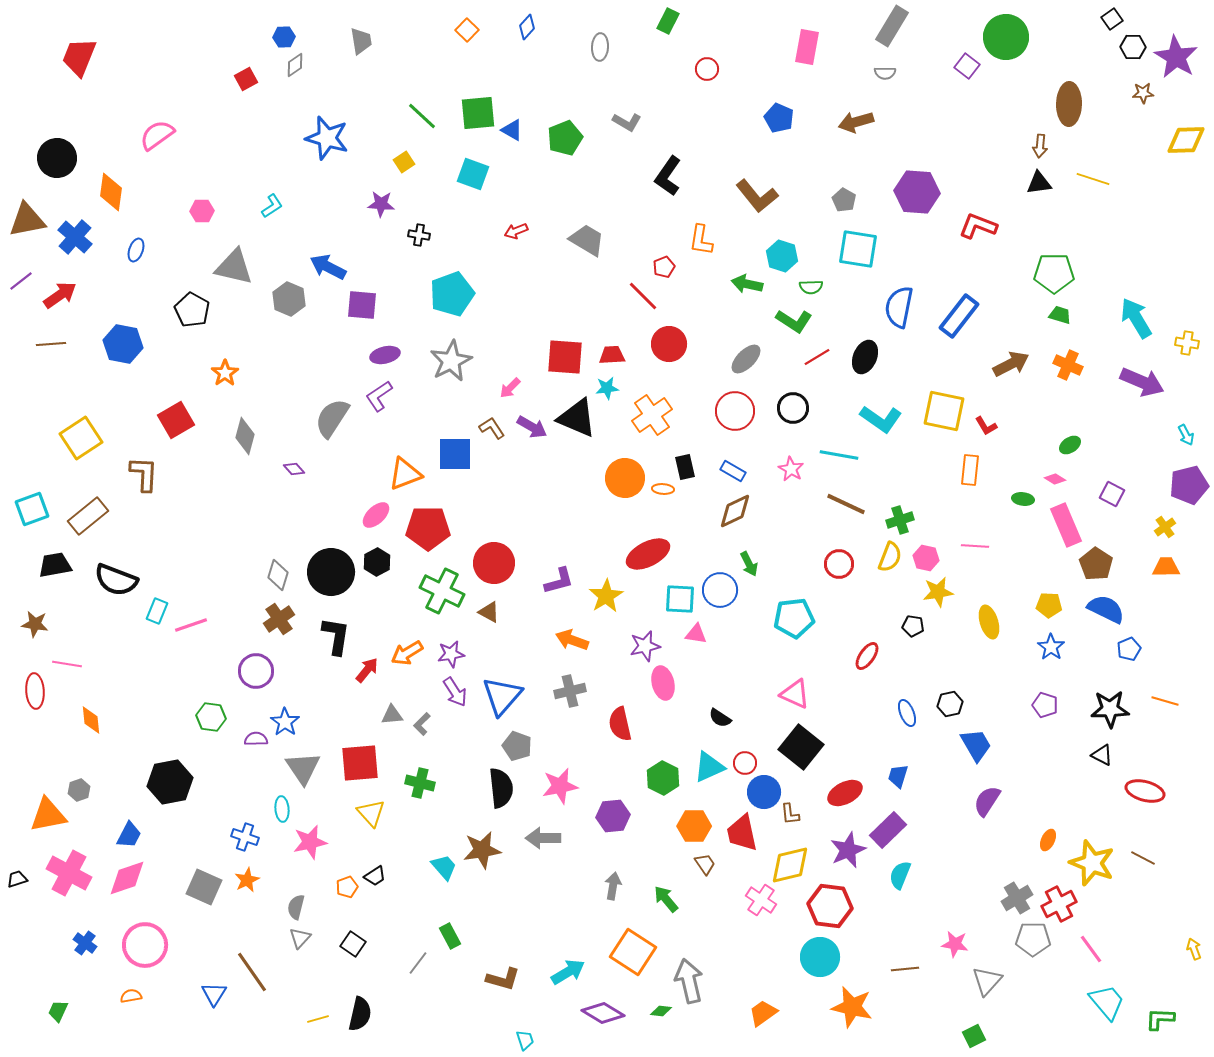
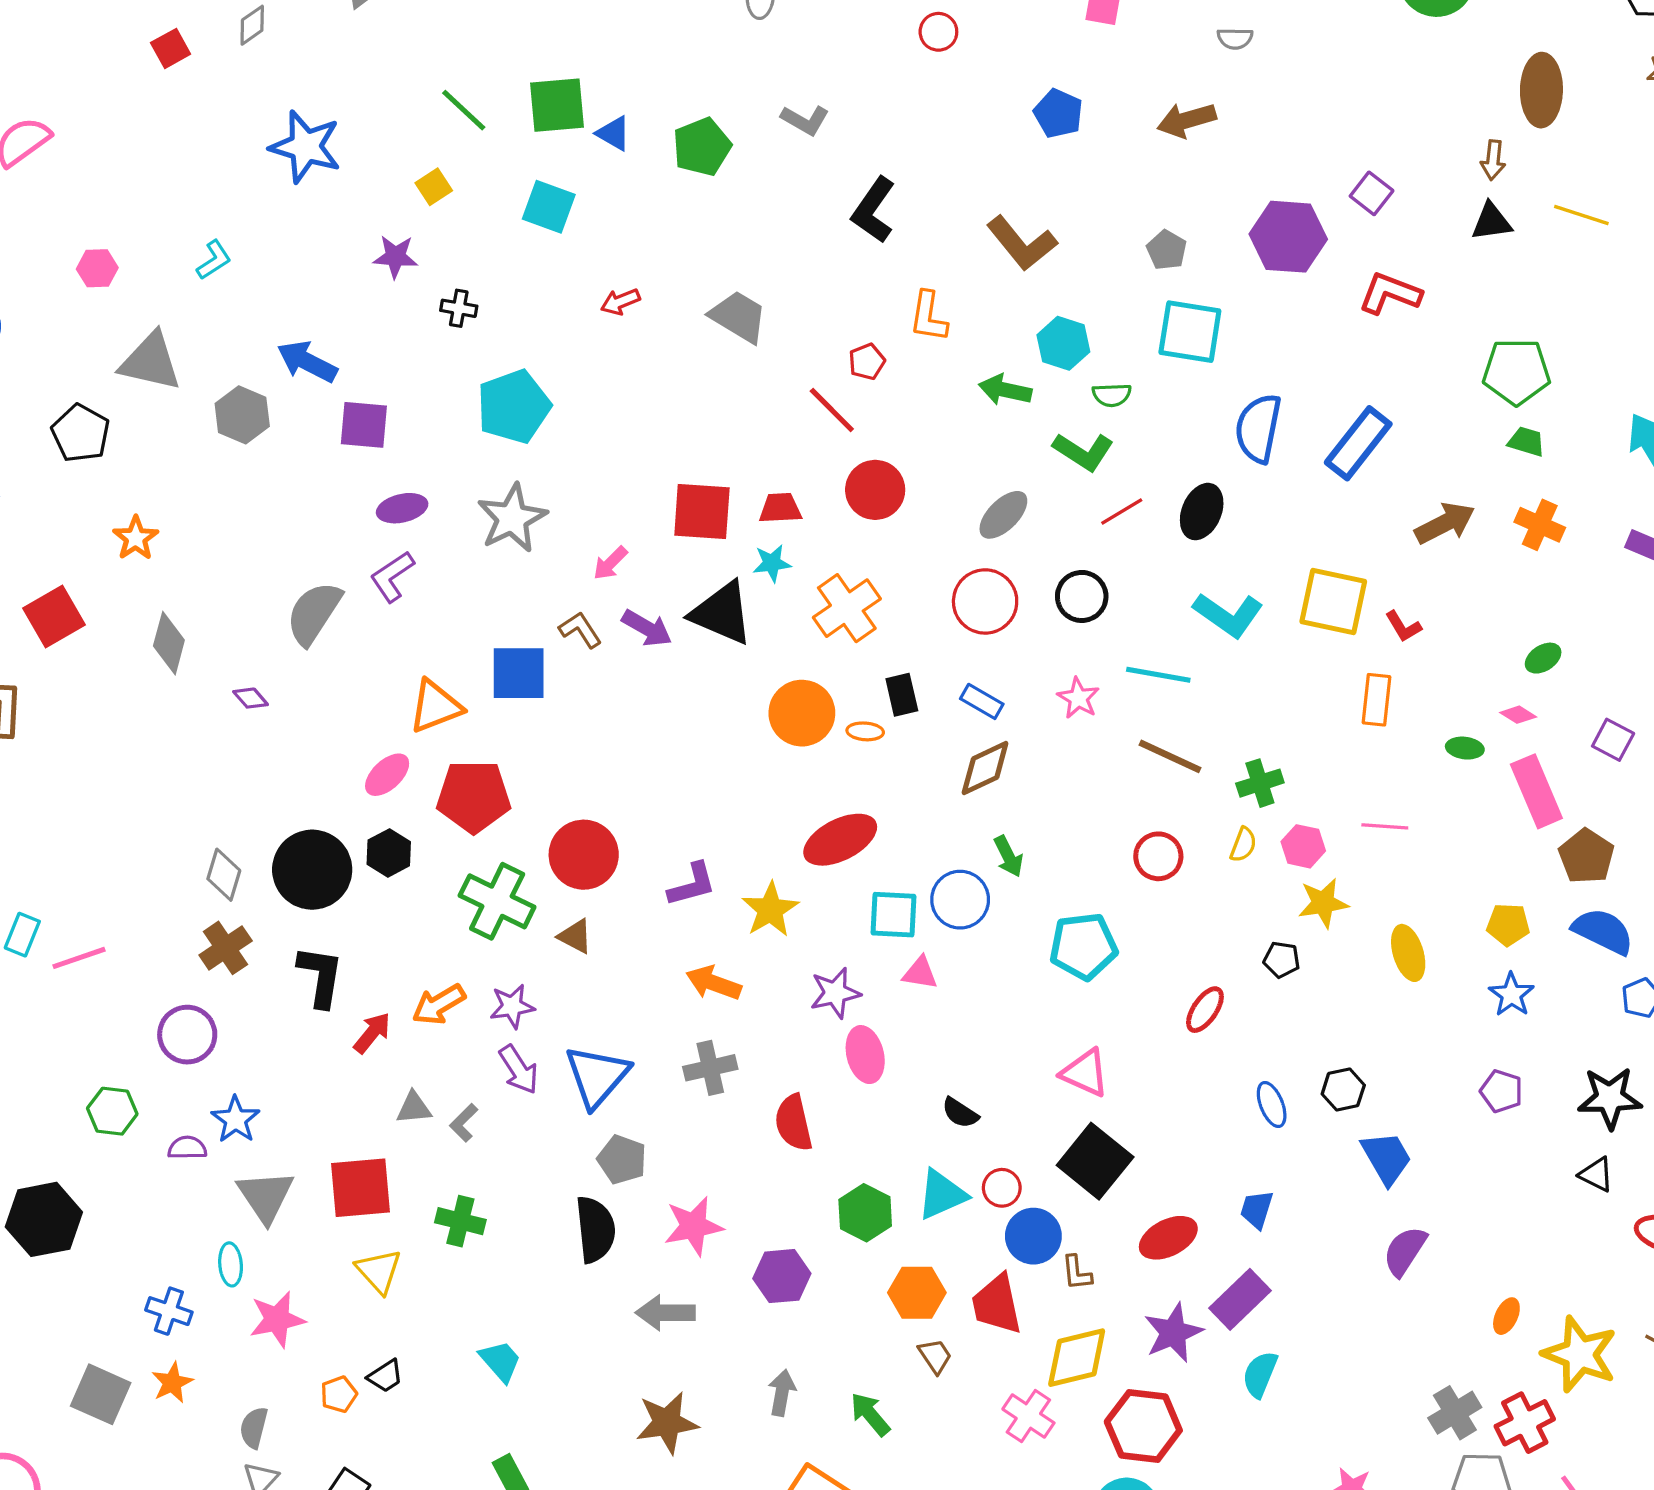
purple square: (967, 66) -> (1372, 193), moved
yellow semicircle: (890, 557) -> (1243, 845), size x0.7
brown star: (482, 850) -> (667, 1423), moved

